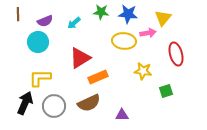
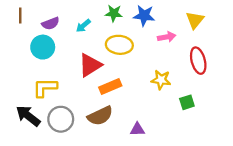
yellow triangle: (163, 18) -> (195, 20), moved
yellow ellipse: (124, 41) -> (119, 45), moved
black arrow: (25, 103) -> (28, 116), turned -75

